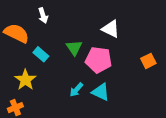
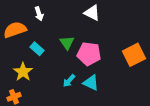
white triangle: (111, 29) -> (92, 13), moved
orange semicircle: (16, 33) -> (15, 30), turned -45
orange square: (148, 61) -> (134, 55), size x1.6

